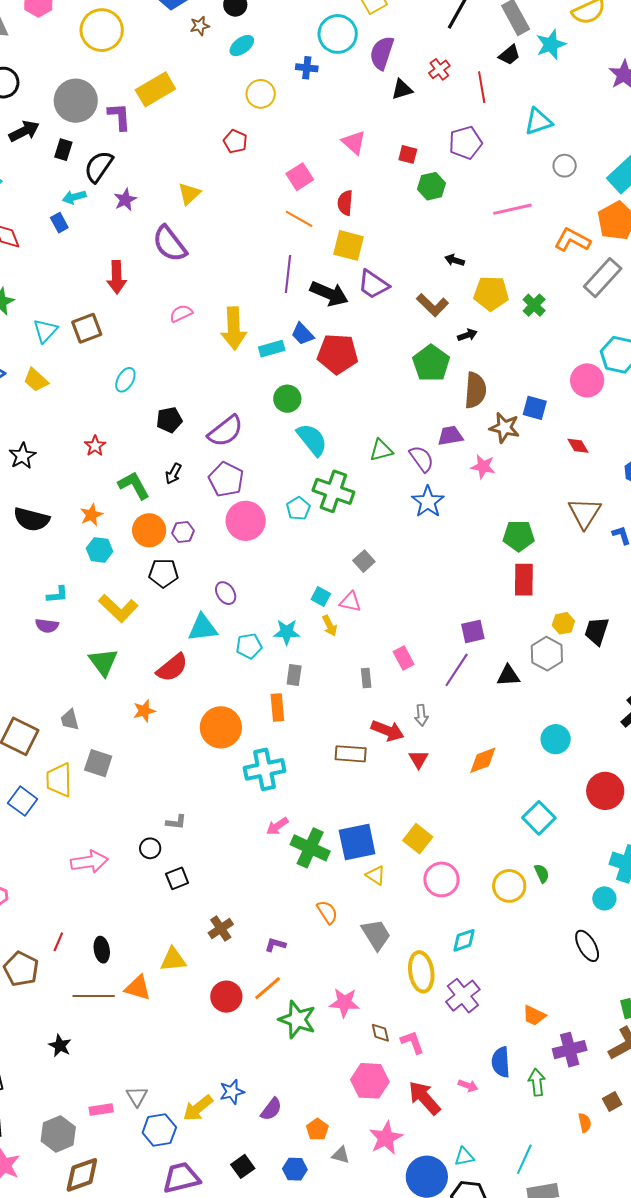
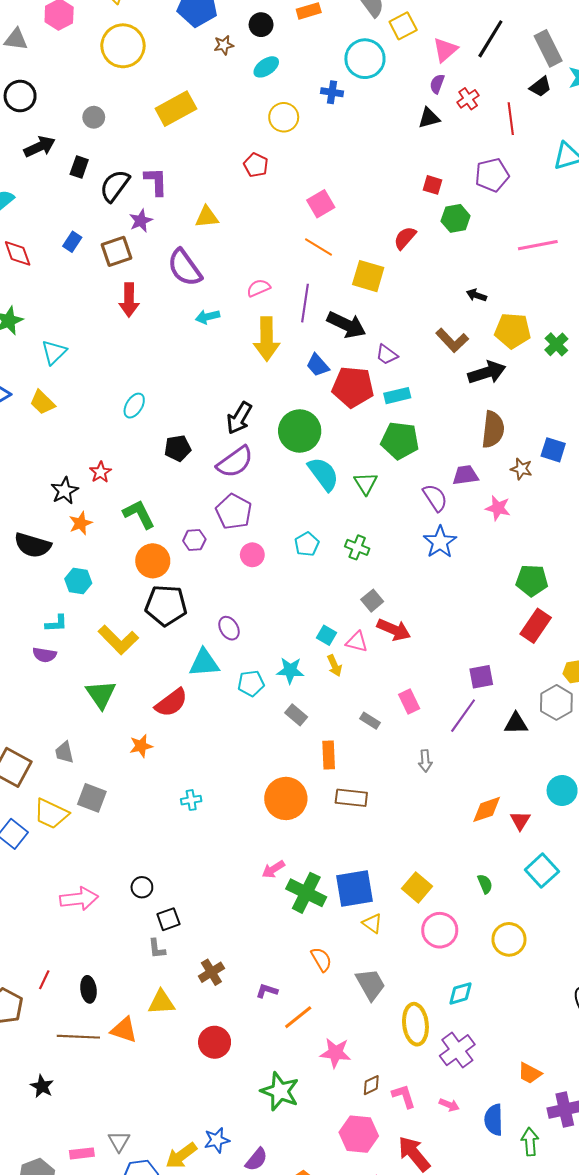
purple semicircle: (382, 53) -> (437, 84), moved, size x0.6
gray circle: (76, 101) -> (94, 117), size x0.5
purple L-shape: (119, 117) -> (156, 181), moved
pink triangle: (354, 142) -> (445, 50), moved, turned 36
yellow triangle: (189, 194) -> (207, 217), turned 35
cyan arrow: (74, 197) -> (208, 317), moved
red semicircle: (345, 203) -> (405, 238), moved, turned 35
blue rectangle: (59, 223) -> (72, 242), turned 60
purple trapezoid: (373, 284) -> (387, 355), moved, size x0.7
pink semicircle: (181, 313) -> (258, 288), moved
brown square: (87, 328) -> (116, 251), moved
yellow arrow: (234, 328) -> (267, 339), moved
black arrow: (467, 335) -> (487, 372), size x1.8
cyan rectangle: (272, 349) -> (397, 396), moved
green pentagon: (431, 363) -> (400, 441), moved, turned -30
green circle: (287, 399) -> (300, 431), size x1.5
brown star: (504, 428) -> (521, 469), size x0.7
green triangle: (381, 450) -> (366, 483), moved, turned -50
black star: (22, 456) -> (65, 491), moved
black arrow: (173, 474) -> (239, 418), moved, size x1.5
green cross: (333, 491) -> (357, 547), moved, size x0.6
orange star: (91, 515) -> (81, 523), moved
pink circle: (246, 521) -> (252, 555), size x0.6
purple hexagon: (183, 532) -> (194, 540), moved
cyan hexagon: (100, 550) -> (78, 581), moved
black pentagon: (163, 573) -> (166, 605), size x1.4
red rectangle: (524, 580) -> (536, 626), turned 32
gray rectangle: (294, 675) -> (296, 715), turned -60
gray rectangle: (366, 678) -> (370, 721), turned -54
orange rectangle: (277, 707) -> (329, 755), moved
orange circle: (221, 727) -> (286, 798), moved
red arrow: (387, 731) -> (394, 630), moved
red triangle: (419, 759) -> (520, 821), moved
cyan cross: (265, 769) -> (191, 800), moved, size x0.5
yellow trapezoid: (59, 780) -> (51, 814), turned -66
gray L-shape: (176, 822) -> (157, 949), moved, turned 75
green semicircle: (542, 873) -> (485, 884), moved
orange line: (268, 988) -> (298, 1017), moved
green star: (297, 1019) -> (280, 1091), moved
brown diamond: (380, 1033) -> (371, 1085), turned 75
pink arrow: (468, 1086) -> (449, 1105), moved

